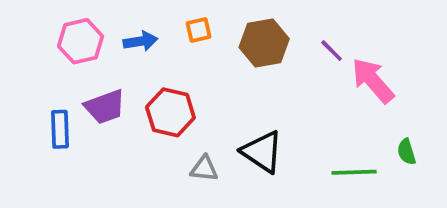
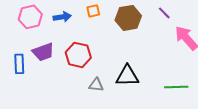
purple line: (332, 51) -> (164, 13), moved
black triangle: (262, 152) -> (127, 76), turned -35

